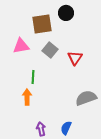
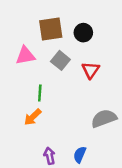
black circle: (66, 13) -> (83, 33), moved
orange arrow: (27, 97) -> (33, 117), turned -133

